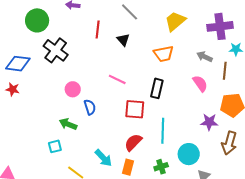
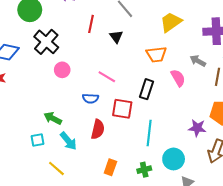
pink semicircle: (200, 84) -> (178, 78), moved
pink circle: (73, 89) -> (62, 70), moved
blue semicircle: (90, 107) -> (90, 98), moved, turned 105
red semicircle: (133, 142) -> (98, 129), moved, turned 144
cyan arrow: (103, 158) -> (68, 141), moved

